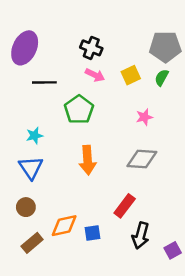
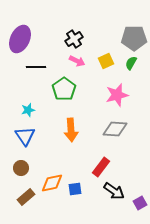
black cross: (91, 48) -> (74, 39), turned 36
pink star: (144, 117) -> (117, 95), size x1.6
black arrow: (141, 235) -> (114, 191), turned -70

